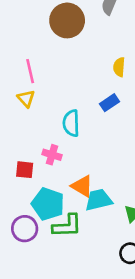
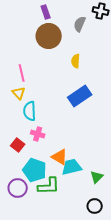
yellow semicircle: (119, 67) -> (76, 61), moved
blue rectangle: (110, 103) -> (80, 96), size x1.6
cyan semicircle: (71, 123) -> (30, 111), moved
red square: (25, 170) -> (18, 145), turned 32

